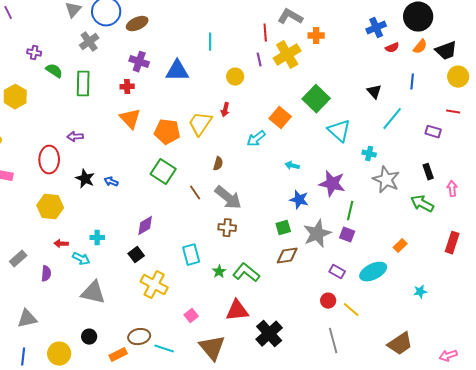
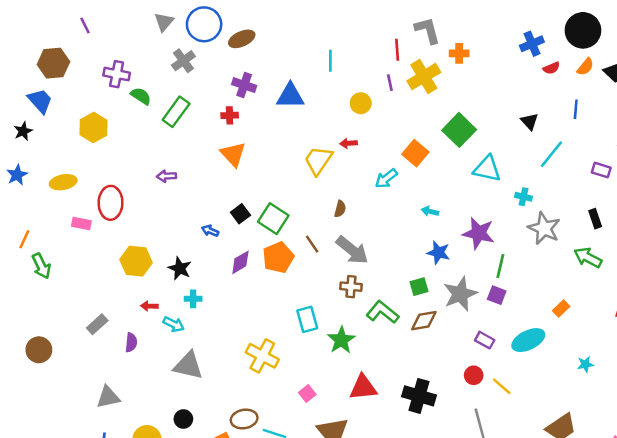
gray L-shape: (290, 17) -> (428, 30), turned 45
purple cross: (34, 53) -> (117, 74), size x1.5
green rectangle: (83, 84) -> (176, 112), turned 35
red arrow: (225, 110) -> (349, 143), turned 72
cyan triangle: (339, 131) -> (487, 169), turned -30
orange pentagon: (167, 132) -> (278, 257), moved, turned -30
red ellipse: (49, 160) -> (111, 203), moved
black star: (85, 179) -> (180, 268), moved
purple diamond: (145, 226) -> (240, 262), moved
black square: (136, 255) -> (240, 214), moved
green star: (219, 272) -> (341, 340), size x1.6
green L-shape: (246, 273) -> (383, 312), moved
black cross: (269, 334) -> (419, 396), moved, turned -32

